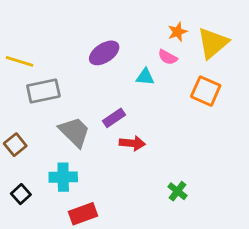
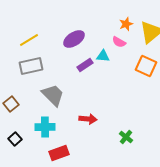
yellow line: (19, 61) -> (29, 40), moved, turned -48
purple rectangle: (114, 118) -> (85, 65), moved
red arrow: (132, 143) -> (88, 119), moved

